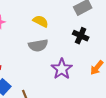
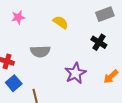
gray semicircle: (38, 45) -> (40, 51), moved

